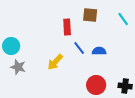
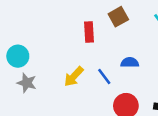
brown square: (90, 15) -> (118, 17), turned -35
blue line: (79, 48) -> (104, 76), moved

